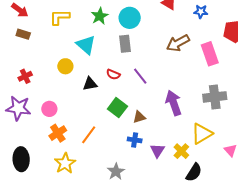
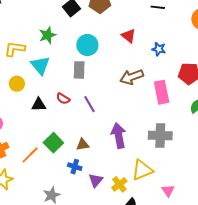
green star: (100, 16) -> (48, 35), moved
yellow L-shape: (60, 17) -> (15, 49), moved
green square: (117, 108) -> (53, 143), moved

